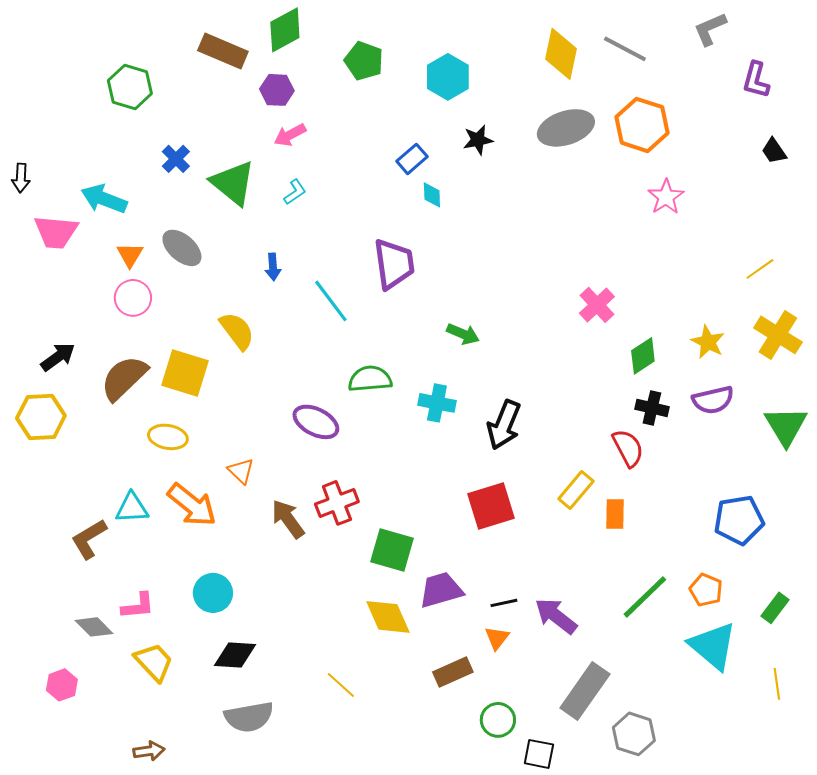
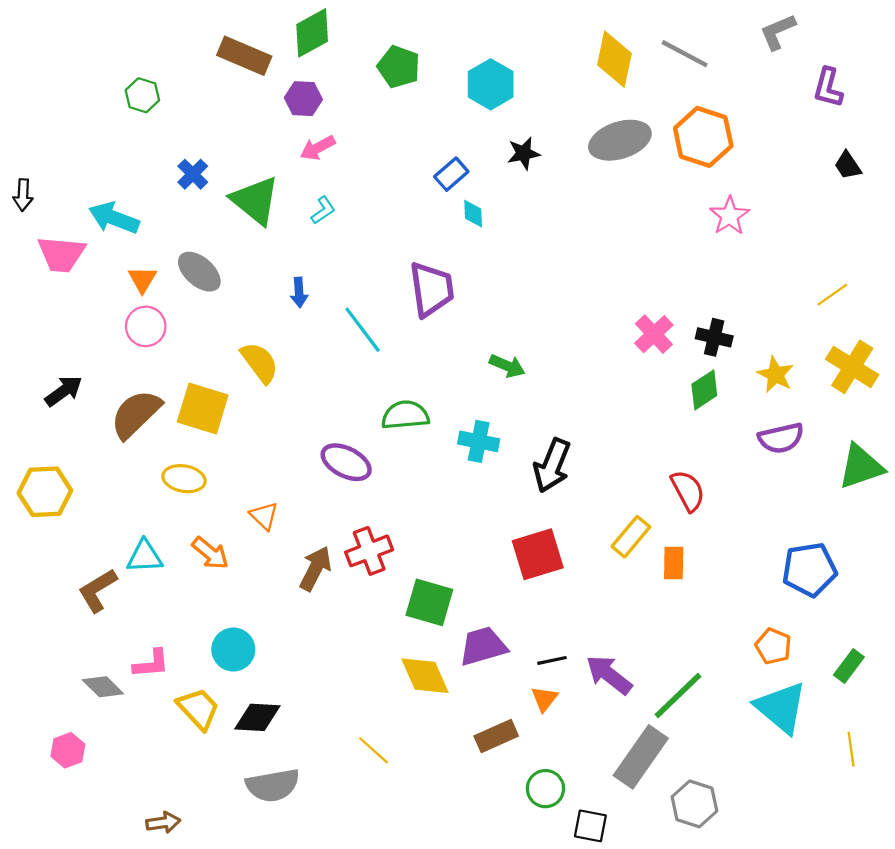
green hexagon: (130, 87) -> (142, 95), size x0.7
black cross: (652, 408) -> (714, 337), moved
yellow hexagon: (41, 417) -> (45, 492), moved
green triangle: (786, 426) -> (861, 467), turned 42
orange arrow: (192, 505) -> (210, 553), size x0.7
brown arrow: (288, 519) -> (315, 568), turned 63
green line: (645, 597) -> (678, 696), moved
yellow trapezoid: (154, 662) -> (198, 709), moved

